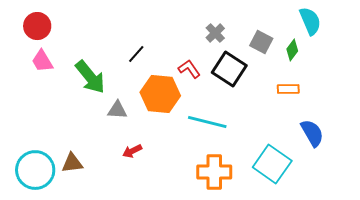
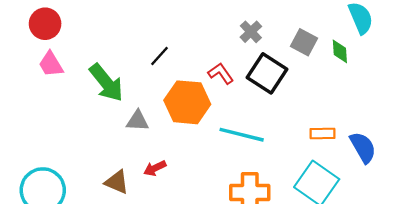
green diamond: (292, 50) -> (340, 51), turned -40
orange rectangle: (288, 89) -> (322, 134), moved
brown triangle: (72, 163) -> (117, 182), moved, turned 30

